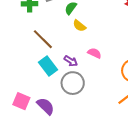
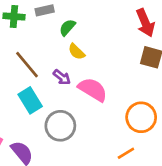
pink semicircle: (95, 53) -> (93, 89), size x1.6
purple arrow: (71, 61) -> (62, 77), moved

